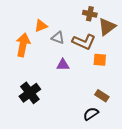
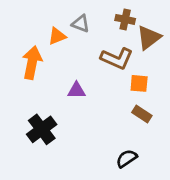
gray triangle: (58, 38) -> (81, 24), moved
purple triangle: (63, 65) -> (76, 90), moved
brown rectangle: (102, 96) -> (142, 114), moved

